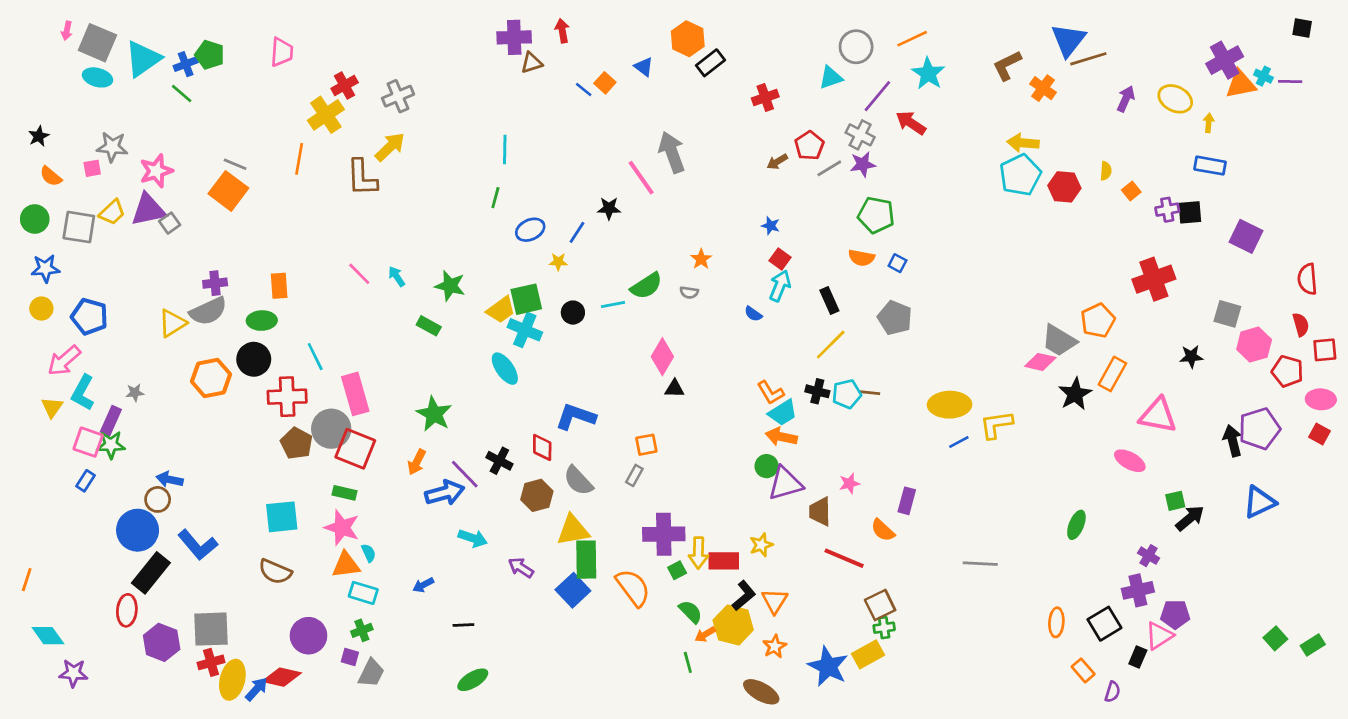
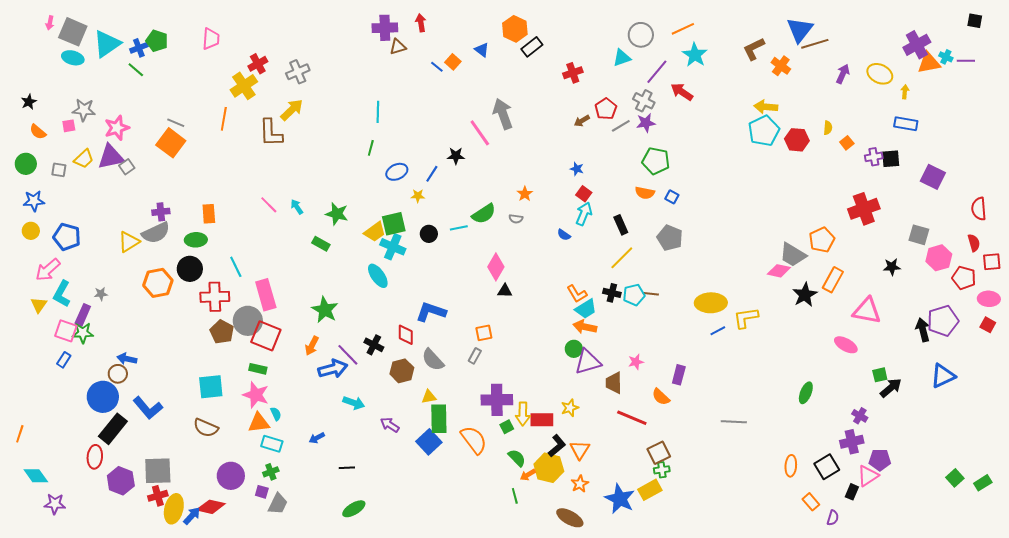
gray square: (79, 227) -> (59, 170), size x0.6
yellow triangle: (573, 530) -> (429, 397), size x0.6

